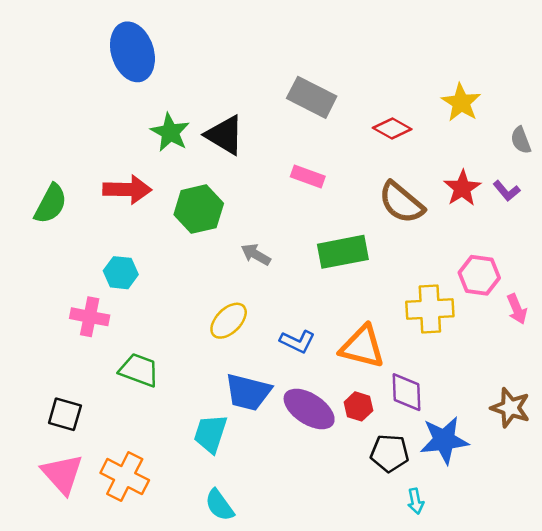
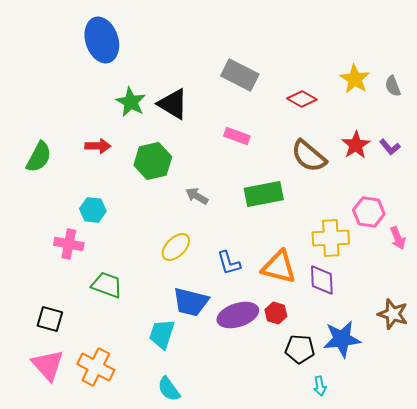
gray semicircle: (521, 140) -> (393, 86), moved
red arrow: (127, 190) -> (98, 146), size x0.7
blue L-shape: (297, 341) -> (229, 263), turned 48
purple diamond: (406, 392) -> (322, 280), moved
purple ellipse: (309, 409) -> (238, 315), turned -51

